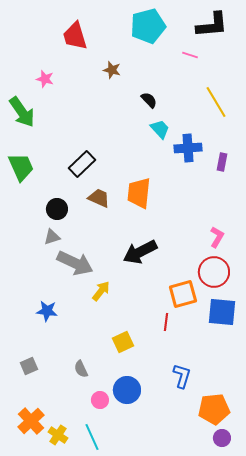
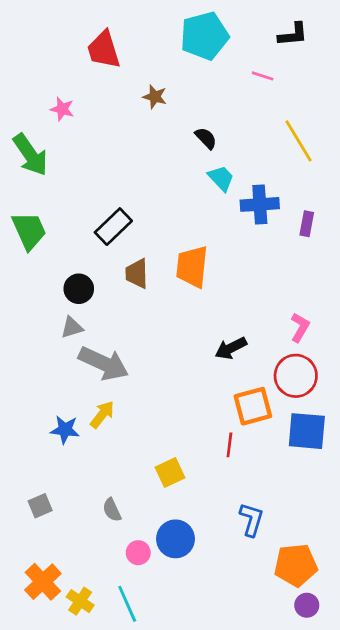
black L-shape: (212, 25) -> (293, 34), size x0.7
brown trapezoid: (99, 198) -> (137, 274), turned -115
black arrow: (140, 252) -> (231, 348), moved, size x0.7
yellow arrow: (101, 291) -> (102, 414), moved

